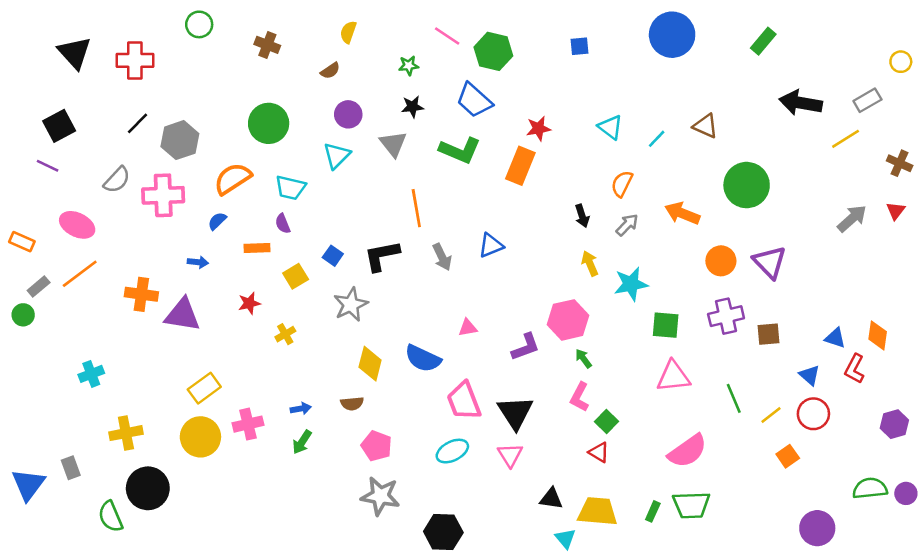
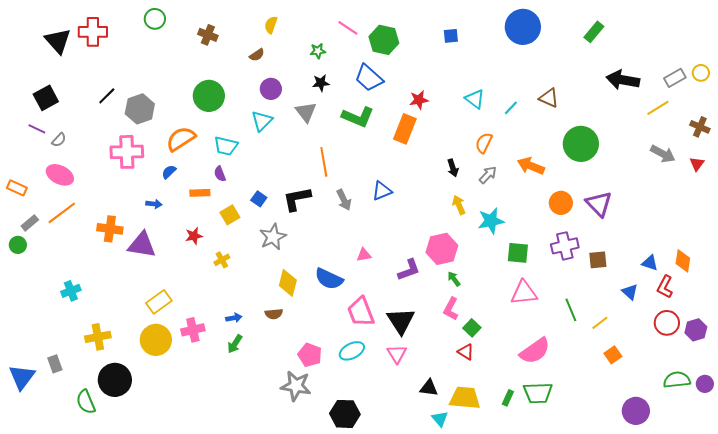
red cross: (135, 60) -> (93, 32), moved
yellow circle: (901, 62) -> (701, 73), moved
gray semicircle: (117, 180) -> (59, 140), moved, size x0.7
gray arrow: (852, 218) -> (663, 154), moved, turned 70
red circle: (813, 414) -> (667, 323), moved
pink pentagon: (377, 446) -> (310, 355), moved

